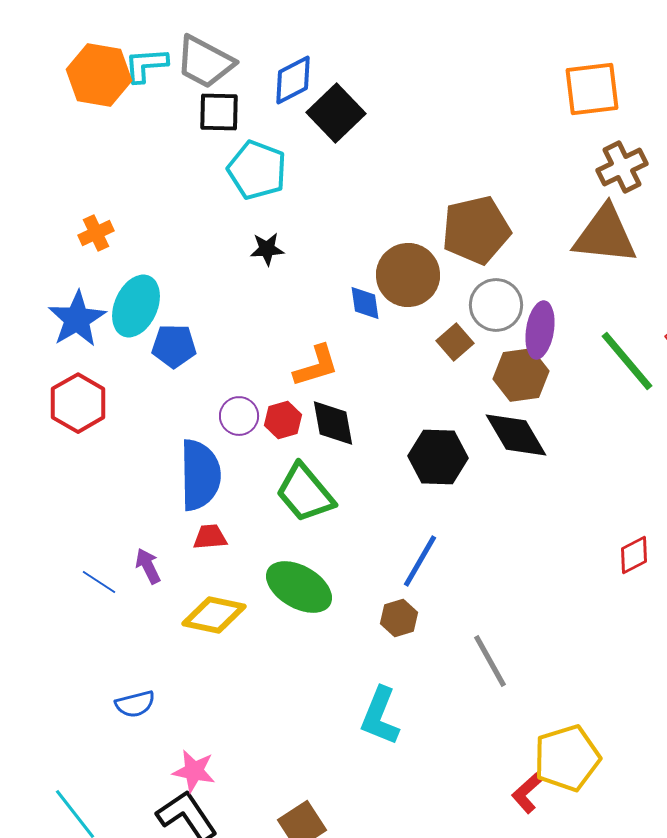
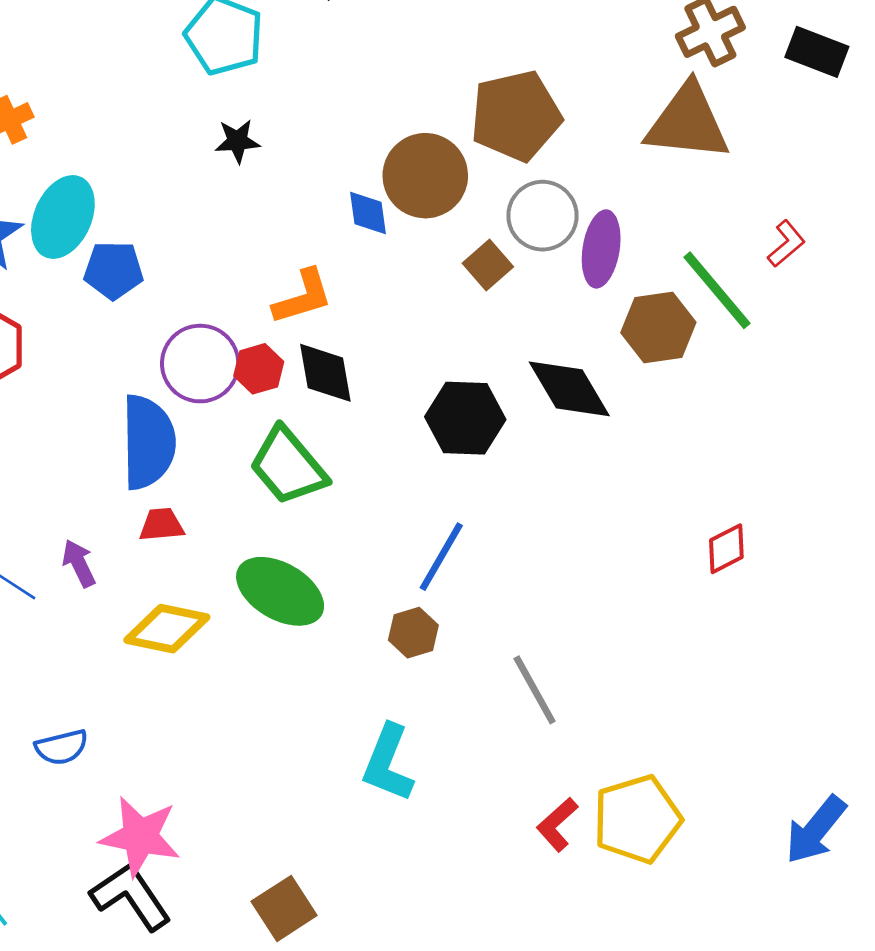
brown hexagon: (521, 375) -> (658, 328), moved
purple circle: (239, 416) -> (200, 364), size x1.5
pink star: (194, 771) -> (140, 836), size x1.4
red L-shape: (527, 793) -> (557, 824), moved

